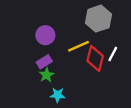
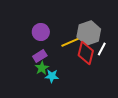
gray hexagon: (98, 19) -> (89, 33), moved
cyan star: (58, 95) -> (52, 76), moved

